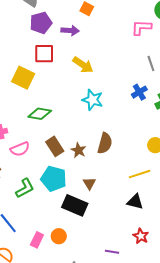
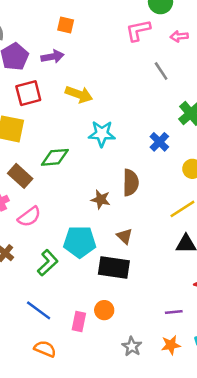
blue cross: (139, 92) -> (159, 142), moved
green diamond: (40, 114) -> (55, 157), moved
brown rectangle: (55, 146) -> (20, 176), moved

